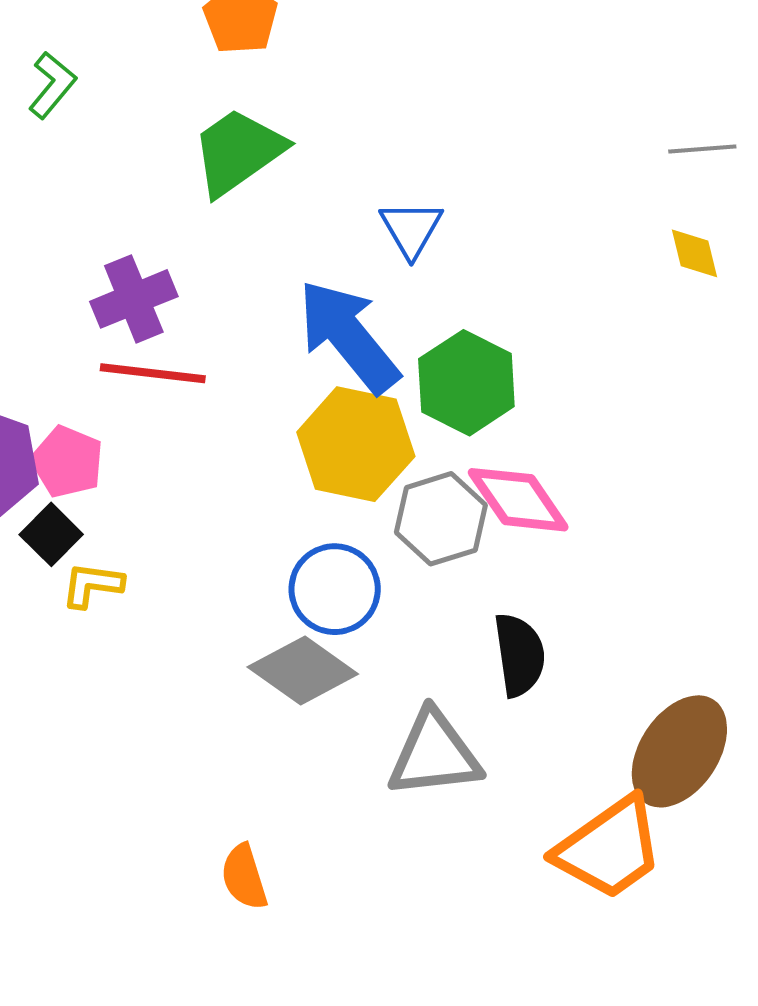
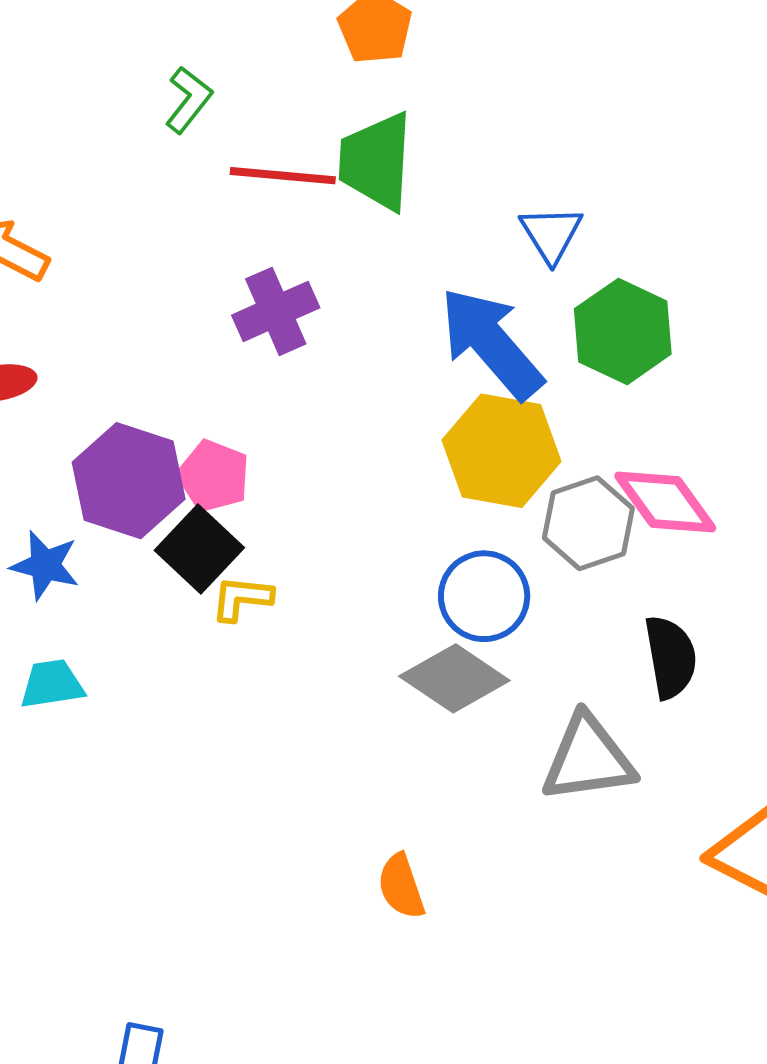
green trapezoid: (238, 152) -> (376, 161), turned -50
red line: (153, 373) -> (283, 176), moved
green hexagon: (466, 383) -> (623, 331), moved
black square: (51, 534) -> (199, 549), size x1.4

